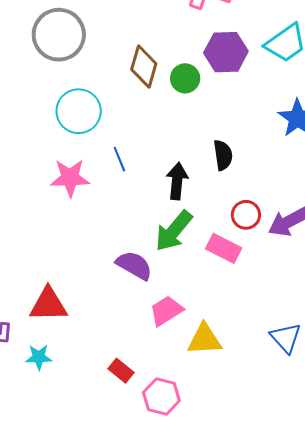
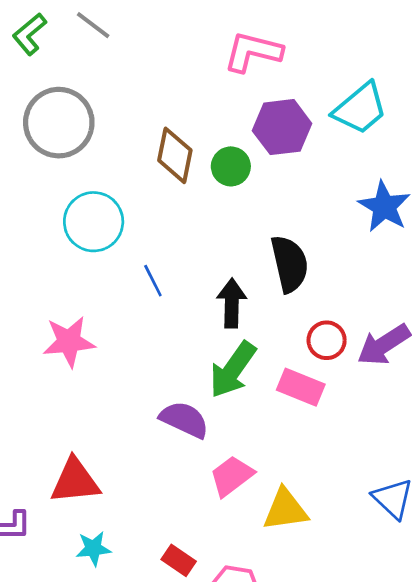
black semicircle: (223, 155) -> (290, 264), size x1.4
pink star: (70, 178) -> (69, 342), moved
cyan star: (39, 357) -> (93, 549), moved

